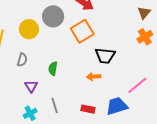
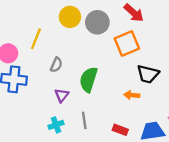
yellow circle: (29, 29) -> (70, 17), moved
green semicircle: (53, 69) -> (88, 80), size x1.6

